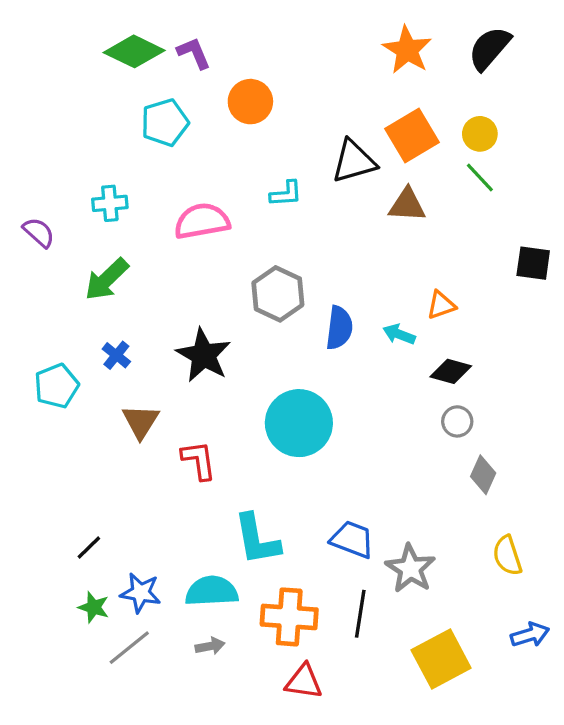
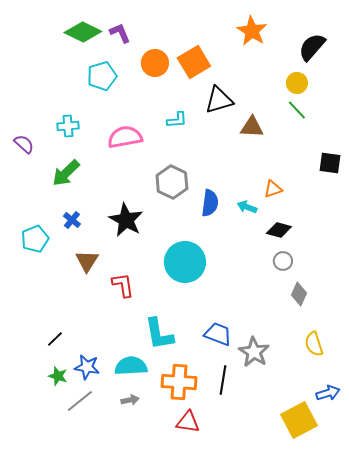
black semicircle: (490, 48) -> (312, 47), moved
orange square: (412, 135) -> (194, 62), moved
yellow square: (441, 659) -> (299, 420), moved

